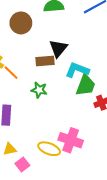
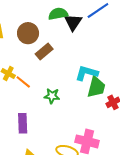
black triangle: (58, 48) -> (73, 22), moved
brown rectangle: (45, 61) -> (44, 52), moved, turned -30

